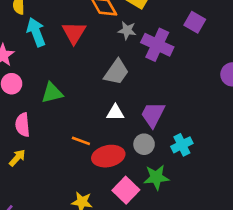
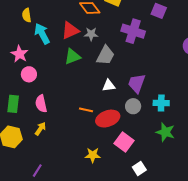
gray star: (127, 30) -> (91, 34), moved
red triangle: (74, 33) -> (70, 30), turned 42
green triangle: (52, 93) -> (72, 57), moved
cyan cross: (182, 145) -> (161, 103), turned 35
green star: (156, 177) -> (165, 132), moved, turned 30

